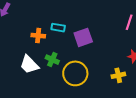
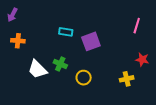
orange cross: (38, 36) -> (18, 41), moved
yellow circle: (75, 73) -> (84, 78), size x0.6

